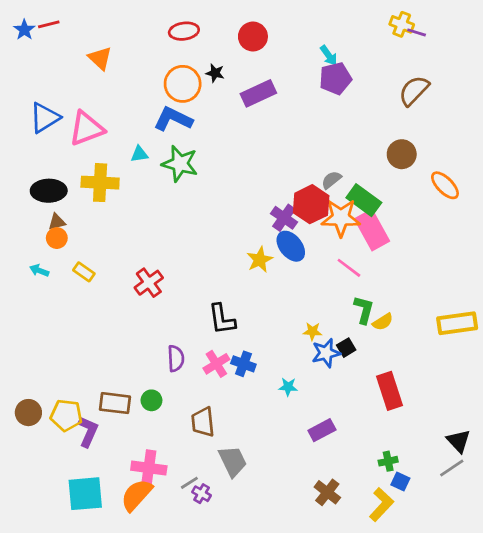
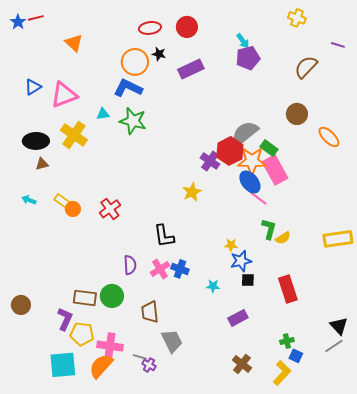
red ellipse: (184, 31) -> (150, 28), moved
purple line: (417, 32) -> (338, 45), moved
blue triangle: (45, 118) -> (33, 87), size x0.7
gray semicircle: (331, 180) -> (245, 133), size x1.8
yellow cross: (100, 183) -> (74, 135), turned 32
green rectangle: (364, 200) -> (269, 148), size x0.7
orange circle: (57, 238) -> (73, 209), moved
blue ellipse: (291, 246) -> (250, 182), moved
black square: (346, 348) -> (248, 280), moved, turned 32
green circle: (151, 400) -> (112, 296), size x1.5
yellow pentagon: (66, 415) -> (82, 334), moved
gray line: (189, 483) -> (140, 357), turned 48

